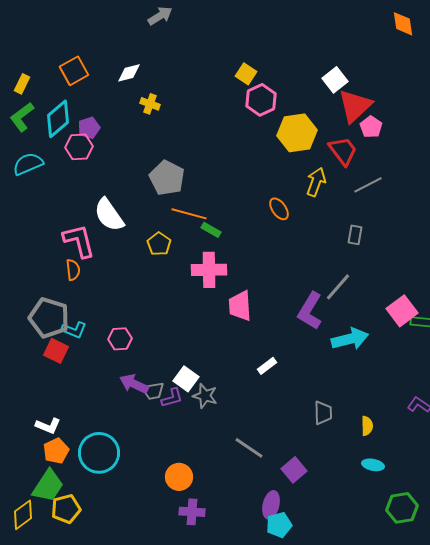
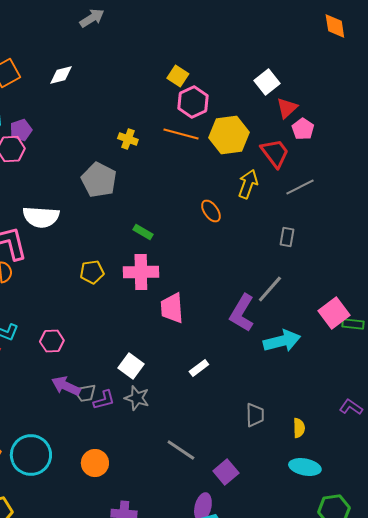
yellow cross: (150, 104) -> (128, 139), moved
red triangle: (355, 106) -> (287, 108), size x0.6
orange line: (189, 214) -> (181, 134), moved
white semicircle: (109, 215) -> (41, 217), turned -51
yellow pentagon: (159, 244) -> (92, 272), moved, turned 30
white square: (186, 379) -> (131, 366), moved
cyan ellipse: (373, 465) -> (305, 467), size x1.4
orange circle: (179, 477) -> (95, 463), moved

